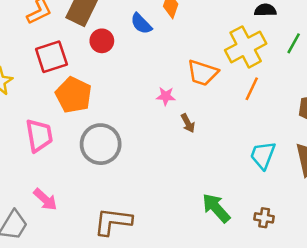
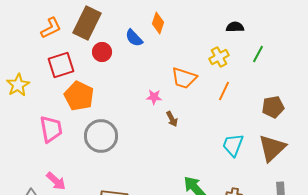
yellow cross: (246, 47) -> (219, 57), size x0.6

